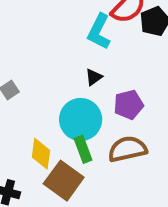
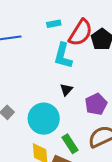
cyan circle: (81, 120) -> (44, 119), moved

